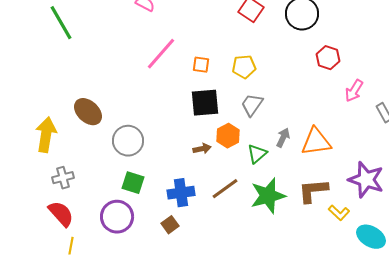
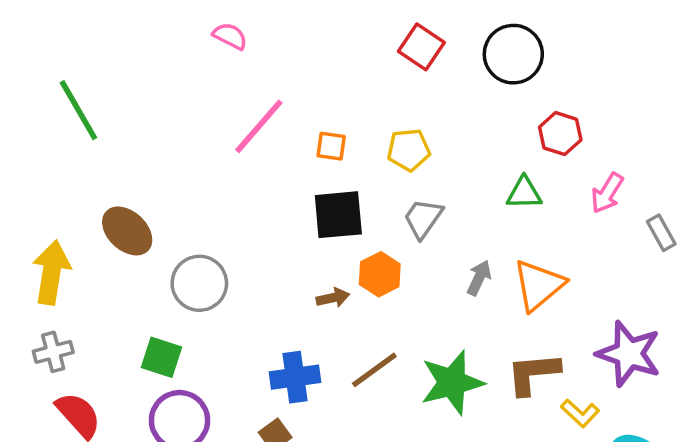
green line: (61, 23) -> (78, 110), moved
orange triangle: (316, 142) -> (539, 285), turned -32
green triangle: (257, 154) -> (524, 193), moved, turned 40
gray cross: (63, 178) -> (53, 352), moved
green square: (133, 183) -> (161, 357), moved

